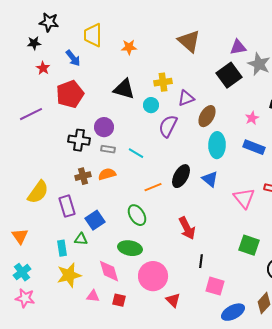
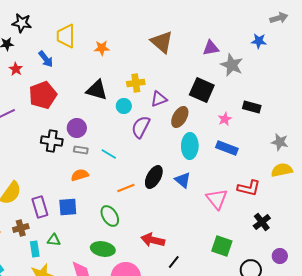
black square: (229, 75) -> (202, 90), moved, turned -30
brown cross: (83, 176) -> (21, 228), moved
blue square: (95, 220) -> (68, 207), moved, turned 30
red arrow: (187, 228) -> (153, 240), moved, turned 130
black line: (201, 261) -> (174, 262), turned 32

